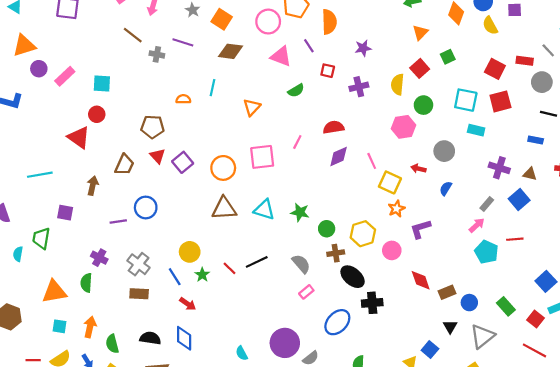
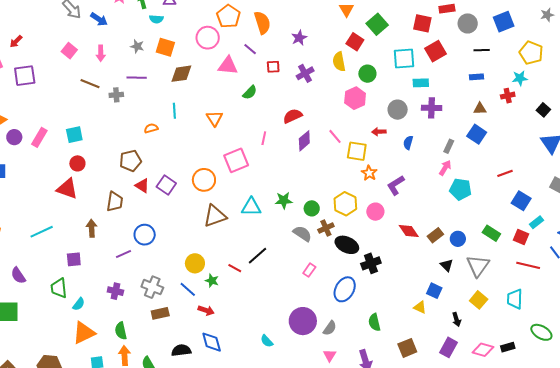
green square: (448, 57) -> (377, 24), size x1.5
purple cross: (499, 168) -> (432, 108), moved
red line: (515, 239) -> (505, 173), moved
cyan semicircle: (18, 254) -> (79, 304), moved, turned -136
gray semicircle: (301, 264) -> (302, 234), moved
green semicircle: (86, 283) -> (121, 331), moved

